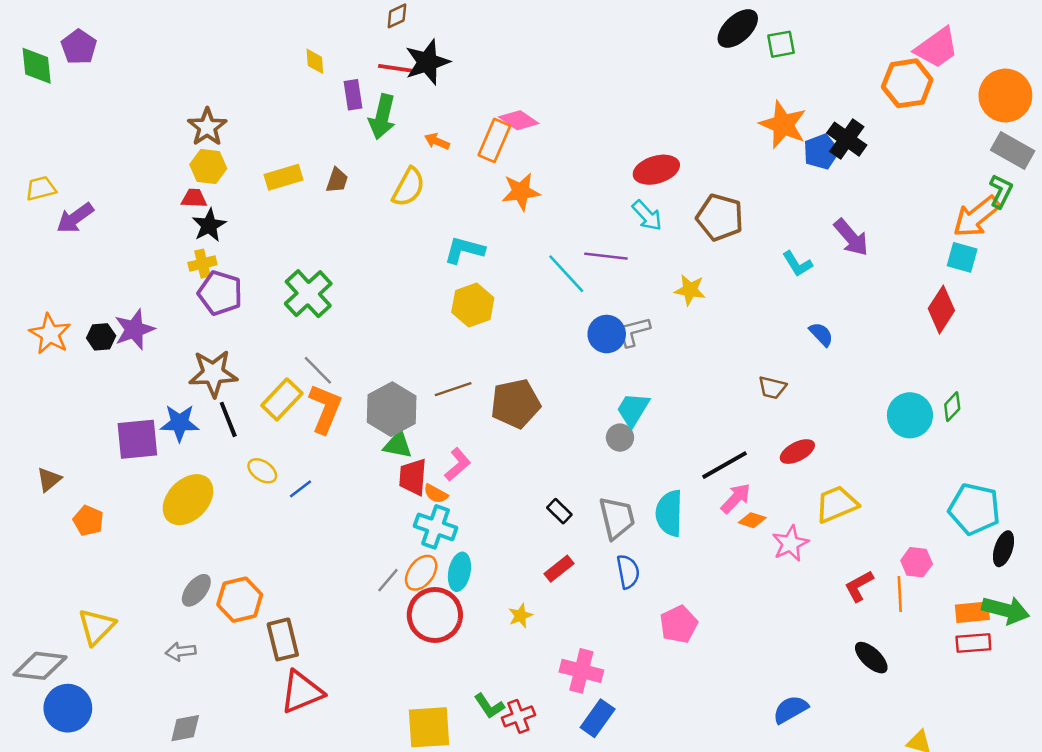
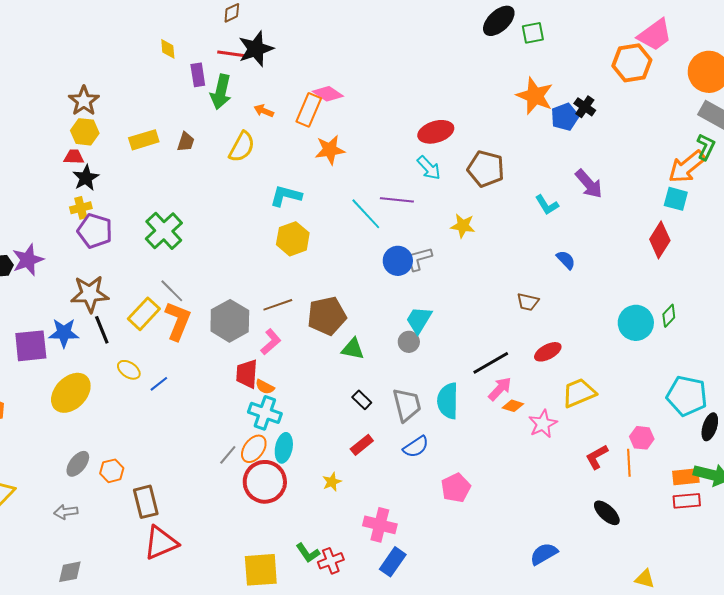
black cross: (847, 139) -> (585, 107), size x0.7
green triangle: (398, 445) -> (353, 349), moved
pink L-shape: (458, 464) -> (271, 342), moved
blue semicircle: (628, 572) -> (416, 447), turned 68
orange hexagon: (240, 600) -> (112, 471), size x0.7

